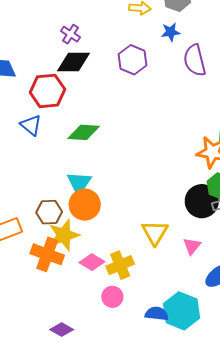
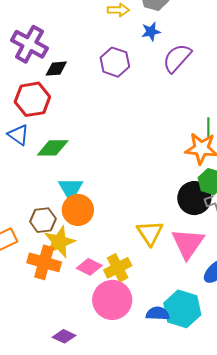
purple cross: (70, 34) -> (29, 44), moved, size x1.8
purple semicircle: (195, 60) -> (177, 58), turned 60
black diamond: (73, 62) -> (56, 69), size x0.7
green diamond: (84, 132) -> (53, 148), moved
pink triangle: (192, 246) -> (188, 243), size x1.8
pink circle: (112, 297) -> (112, 300), size x1.8

